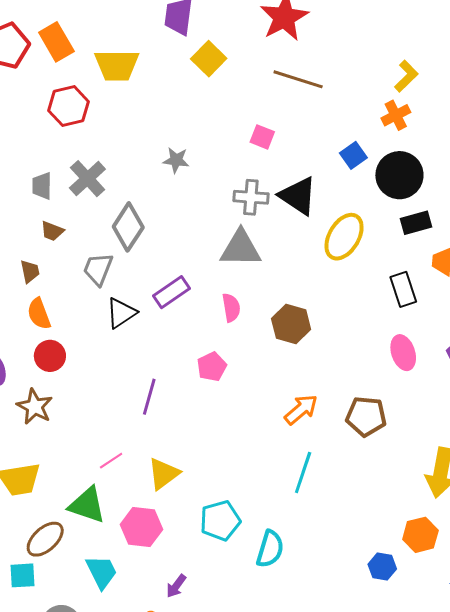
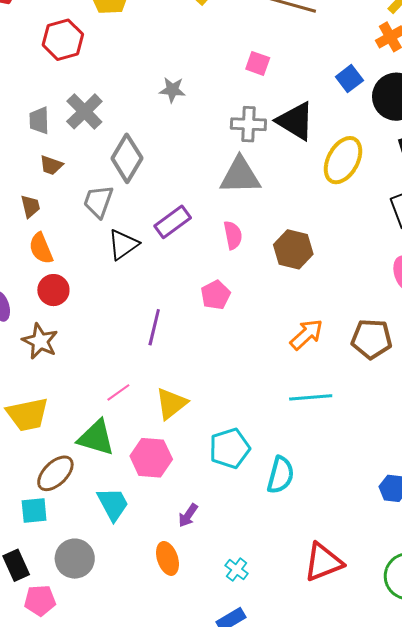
cyan line: (303, 473) -> (311, 397), turned 69

